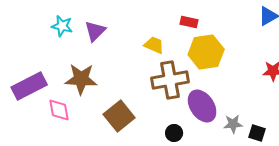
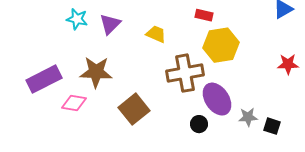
yellow trapezoid: (154, 45) -> (156, 34), moved
pink diamond: (59, 110) -> (74, 103), turned -70
black circle: (174, 133) -> (199, 124), moved

